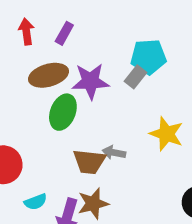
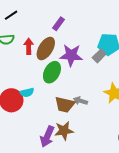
red arrow: (26, 32) -> (29, 46), moved
brown ellipse: (49, 75) -> (46, 48), turned -50
cyan semicircle: (36, 202) -> (27, 92), moved

